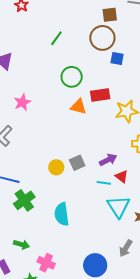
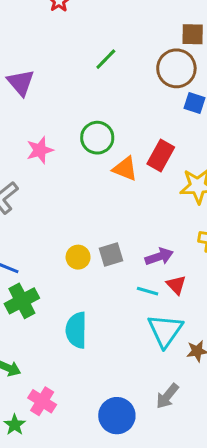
green circle: (72, 77) -> (97, 138), moved
red rectangle: (100, 95) -> (161, 155), turned -60

